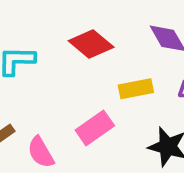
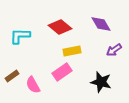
yellow rectangle: (136, 89) -> (72, 51), moved

